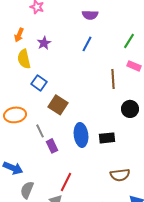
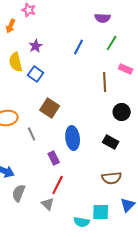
purple semicircle: (90, 15) -> (103, 18), moved
orange arrow: (19, 35) -> (11, 26), moved
green line: (129, 41) -> (112, 43), moved
blue square: (39, 83) -> (36, 74), moved
black rectangle: (107, 138) -> (111, 142), moved, turned 35
purple rectangle: (52, 146) -> (54, 158), moved

